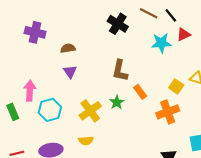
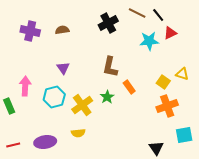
black cross: (118, 24) -> (108, 23), turned 30
brown semicircle: (68, 48) -> (62, 30), moved
cyan hexagon: (50, 110) -> (54, 97), moved
orange cross: (168, 112) -> (167, 106), moved

